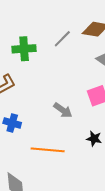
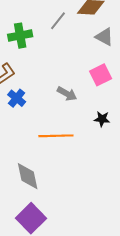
blue cross: (12, 123) -> (17, 98), moved, turned 30

